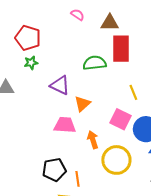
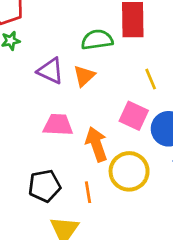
orange triangle: (82, 104) -> (84, 76), moved
orange arrow: (93, 140) -> (96, 144), size x1.4
orange line: (77, 179) -> (88, 192), moved

